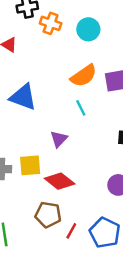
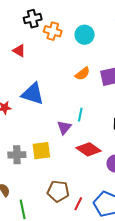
orange semicircle: (84, 76) -> (82, 74), size x0.7
cyan line: (81, 108) -> (80, 115), moved, turned 40
red diamond: (60, 181) -> (89, 149), moved

